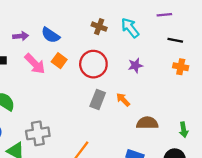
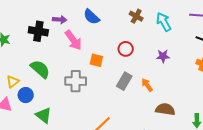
purple arrow: (21, 36) -> (60, 20), moved
orange square: (59, 61) -> (96, 60), moved, turned -32
red circle: (93, 64) -> (126, 49), size x0.6
gray cross: (38, 133) -> (76, 81), moved

